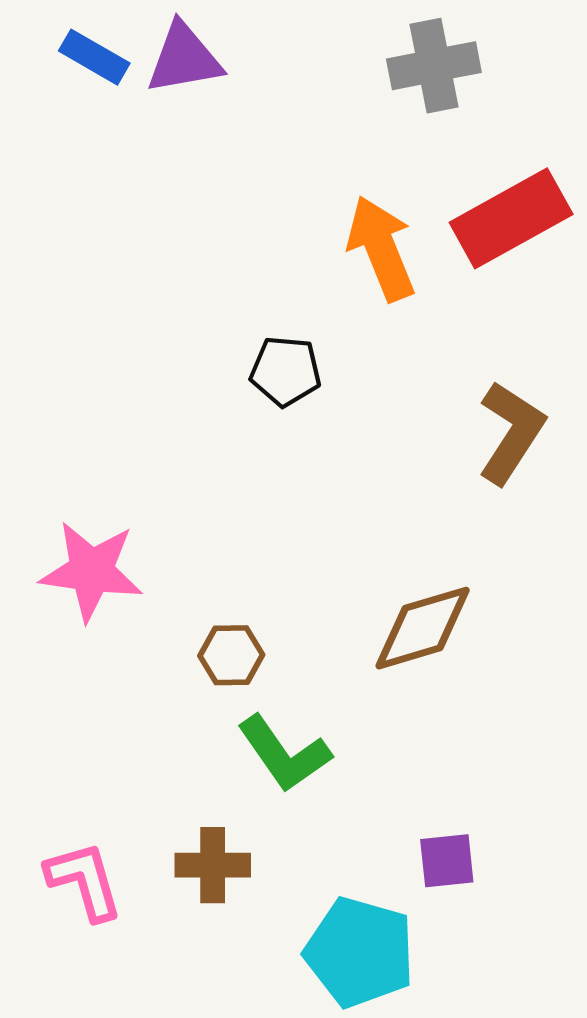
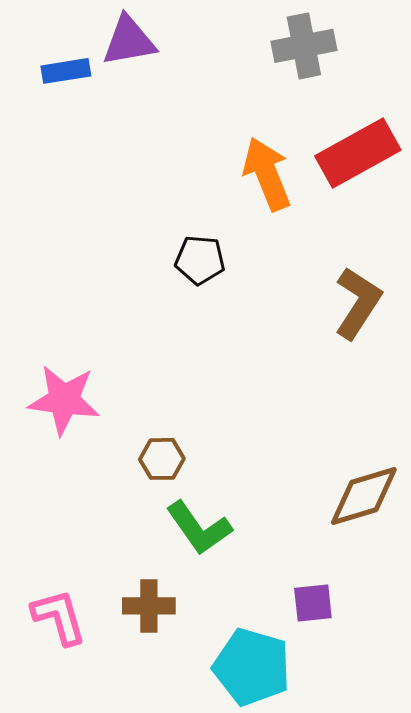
blue rectangle: (94, 57) -> (66, 71), moved, turned -39
brown diamond: (423, 628) -> (364, 496), moved

